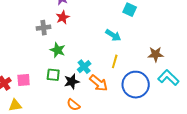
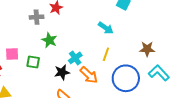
green square: (53, 75) -> (33, 62), moved
pink square: (24, 80) -> (12, 54), moved

